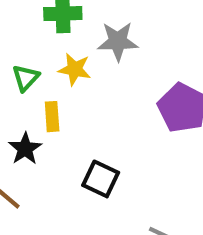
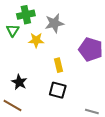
green triangle: (26, 78) -> (13, 30), moved
yellow rectangle: (52, 117) -> (58, 65), moved

